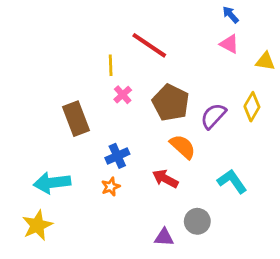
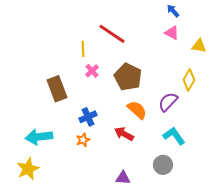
purple semicircle: (213, 116) -> (168, 102), moved
gray circle: (197, 221) -> (163, 165), moved

